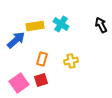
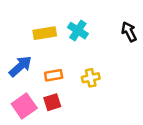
blue arrow: (16, 40) -> (20, 66), moved
orange rectangle: (42, 59) -> (54, 75), turned 64

